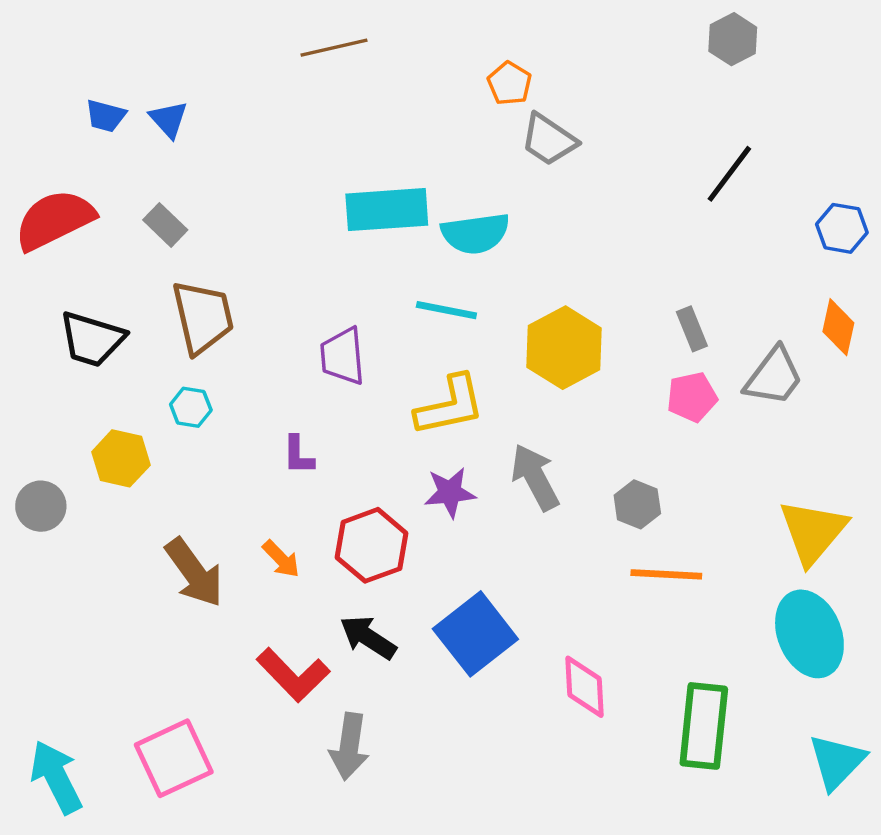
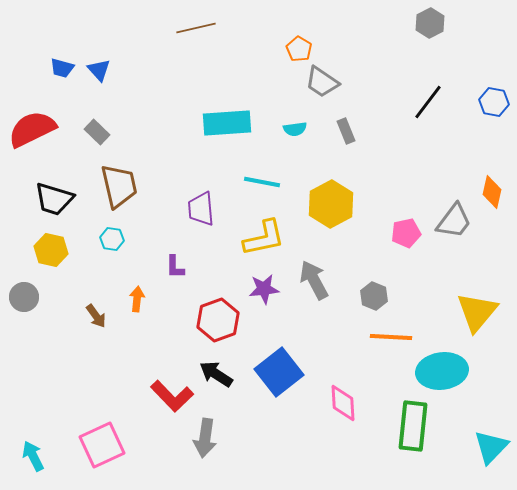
blue hexagon: (842, 228) -> (494, 102), moved
cyan semicircle: (475, 233) -> (295, 129), moved, size x0.6
gray rectangle: (692, 329) -> (346, 131), moved
yellow hexagon: (121, 458) -> (51, 250), moved
orange arrow: (281, 559) -> (137, 299), moved, turned -130
brown arrow: (194, 573) -> (96, 316), moved, size x0.6
cyan ellipse: (809, 634) -> (442, 371), moved, turned -75
cyan arrow: (56, 777) -> (33, 456), size x0.7

